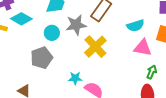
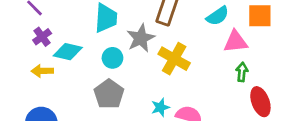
green arrow: (152, 72) -> (242, 72), moved

